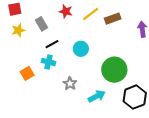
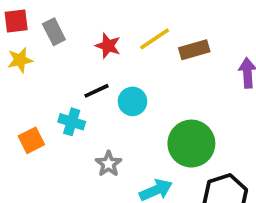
red star: (66, 11) -> (108, 46), moved
gray rectangle: (41, 24) -> (54, 32), moved
black line: (52, 44) -> (97, 91), moved

